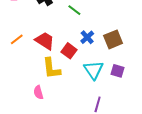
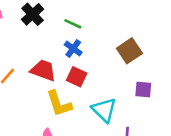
blue cross: (87, 37) -> (73, 48), moved
cyan triangle: (93, 70) -> (104, 110), moved

